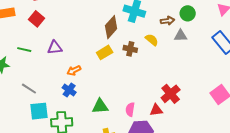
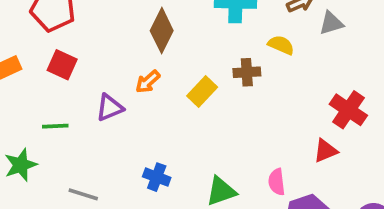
brown diamond: (111, 27) -> (162, 31), moved
orange arrow: (74, 70) -> (148, 82), moved
red cross: (171, 94) -> (348, 110), moved
red triangle: (156, 110) -> (325, 151), moved

